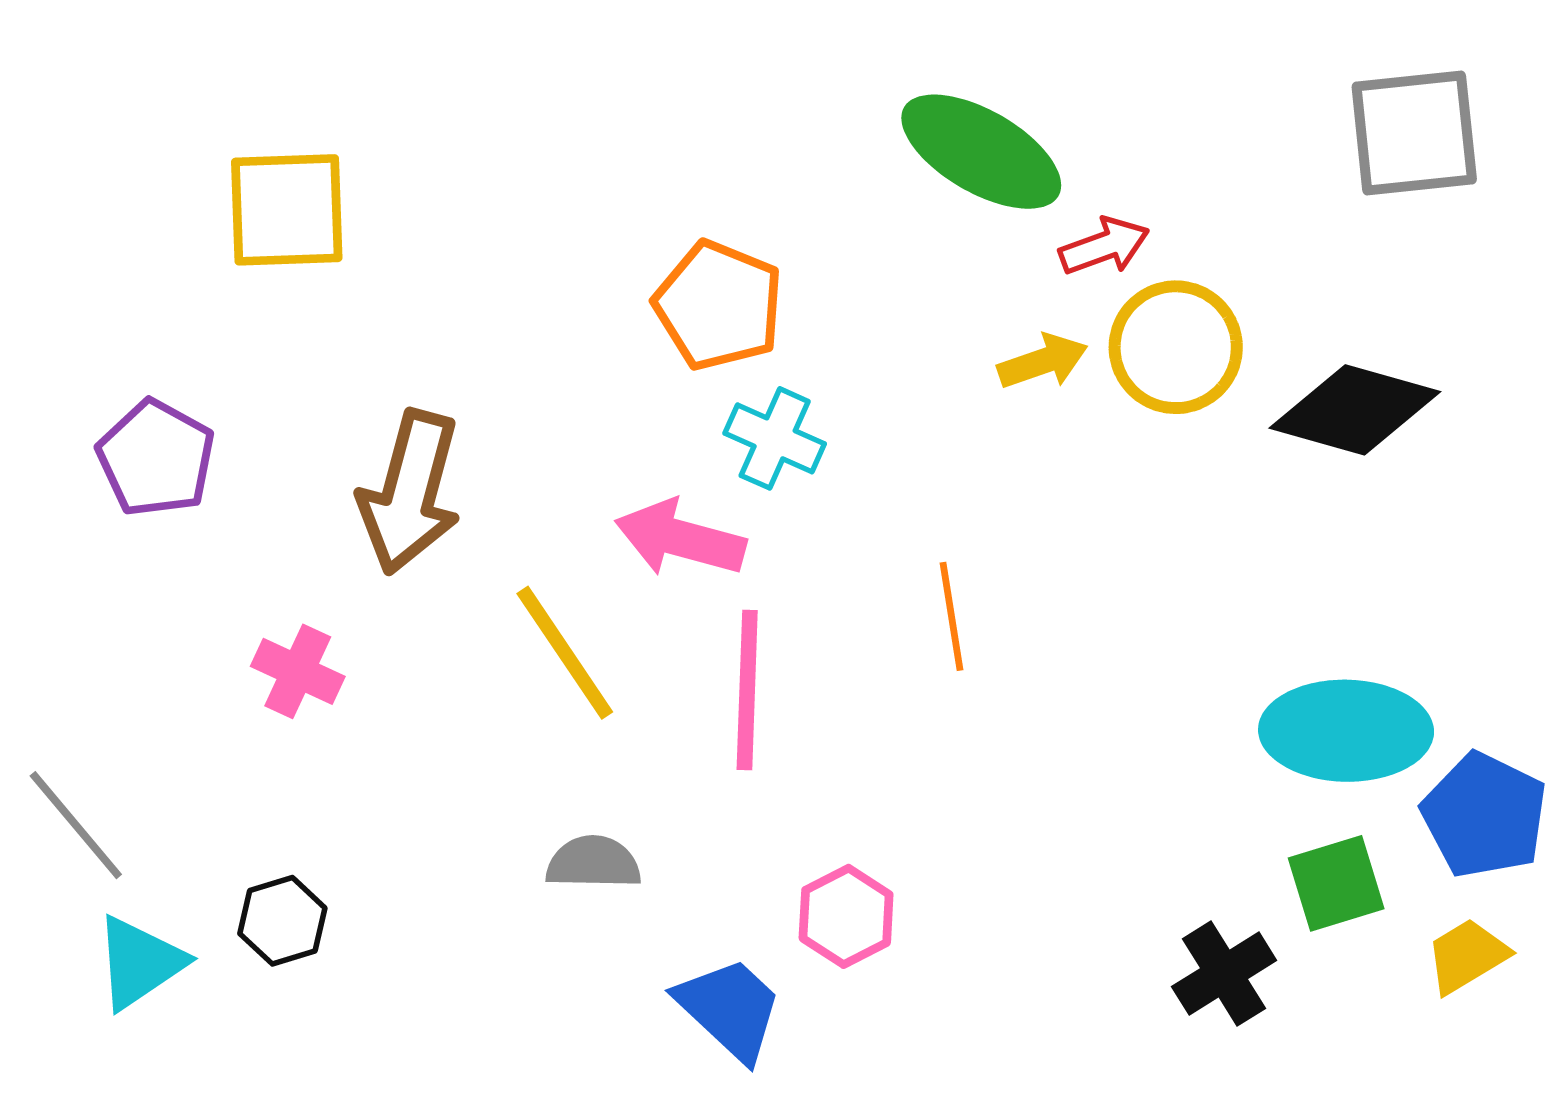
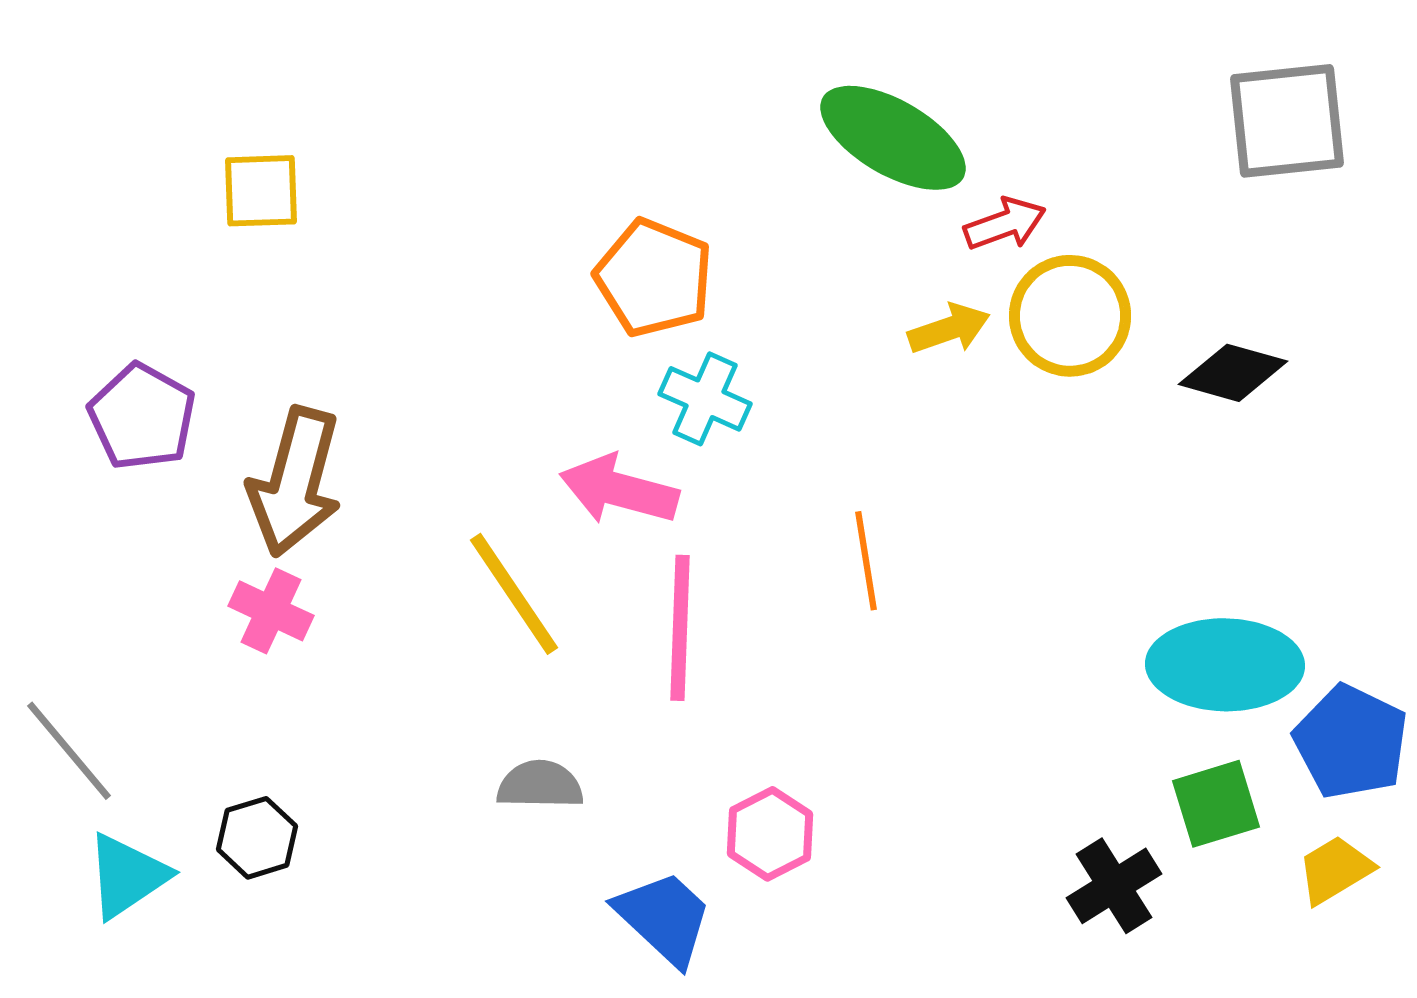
yellow square: (287, 210) -> (261, 191), size x0.7
black diamond: (1355, 410) -> (1233, 373), size x0.7
brown arrow: (410, 492) -> (295, 482), moved

